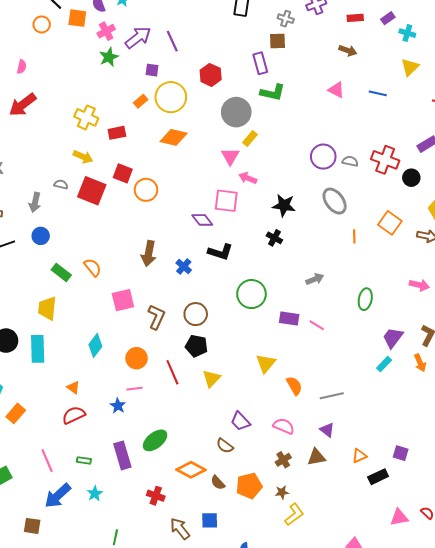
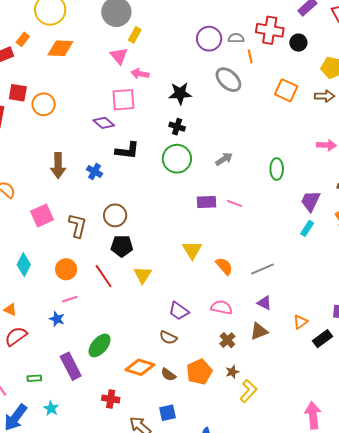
orange rectangle: (141, 101) -> (23, 39), moved
orange line: (354, 236) -> (250, 56), moved
green circle: (251, 294) -> (177, 159), moved

